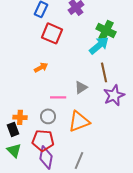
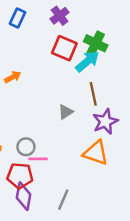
red square: (52, 33) -> (64, 48), moved
orange arrow: (41, 67) -> (13, 77), moved
pink line: (58, 97) -> (38, 159), moved
orange triangle: (79, 121) -> (96, 153), moved, turned 40

